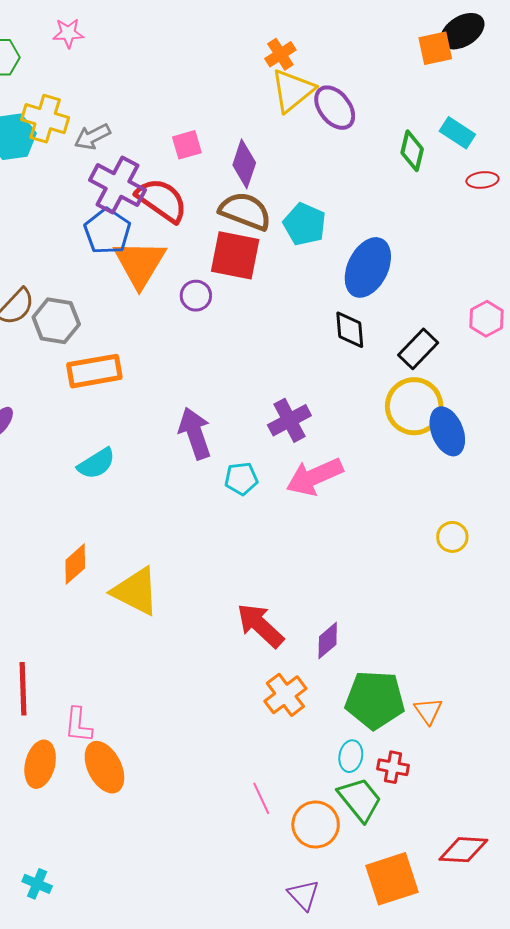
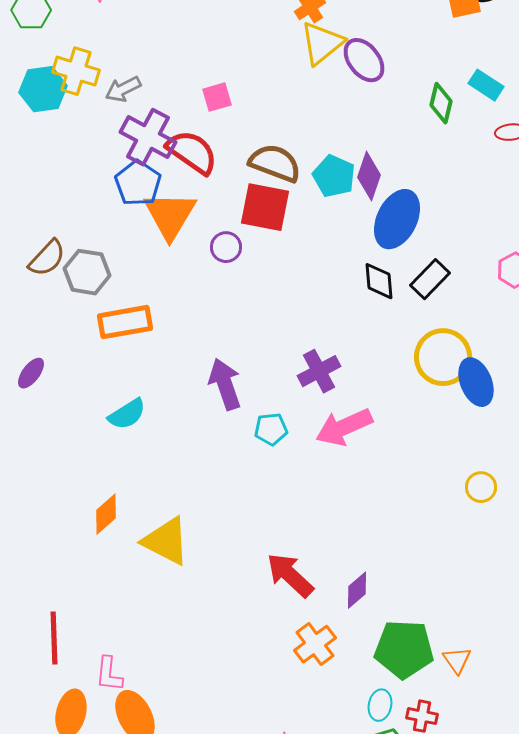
purple diamond: (244, 164) -> (369, 176), moved
black rectangle: (418, 349) -> (430, 279), moved

